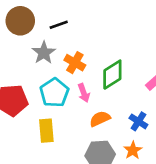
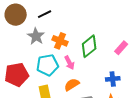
cyan pentagon: (54, 93) -> (47, 65), turned 30
orange semicircle: (100, 119) -> (72, 85), moved
blue cross: (138, 121) -> (113, 79), turned -32

